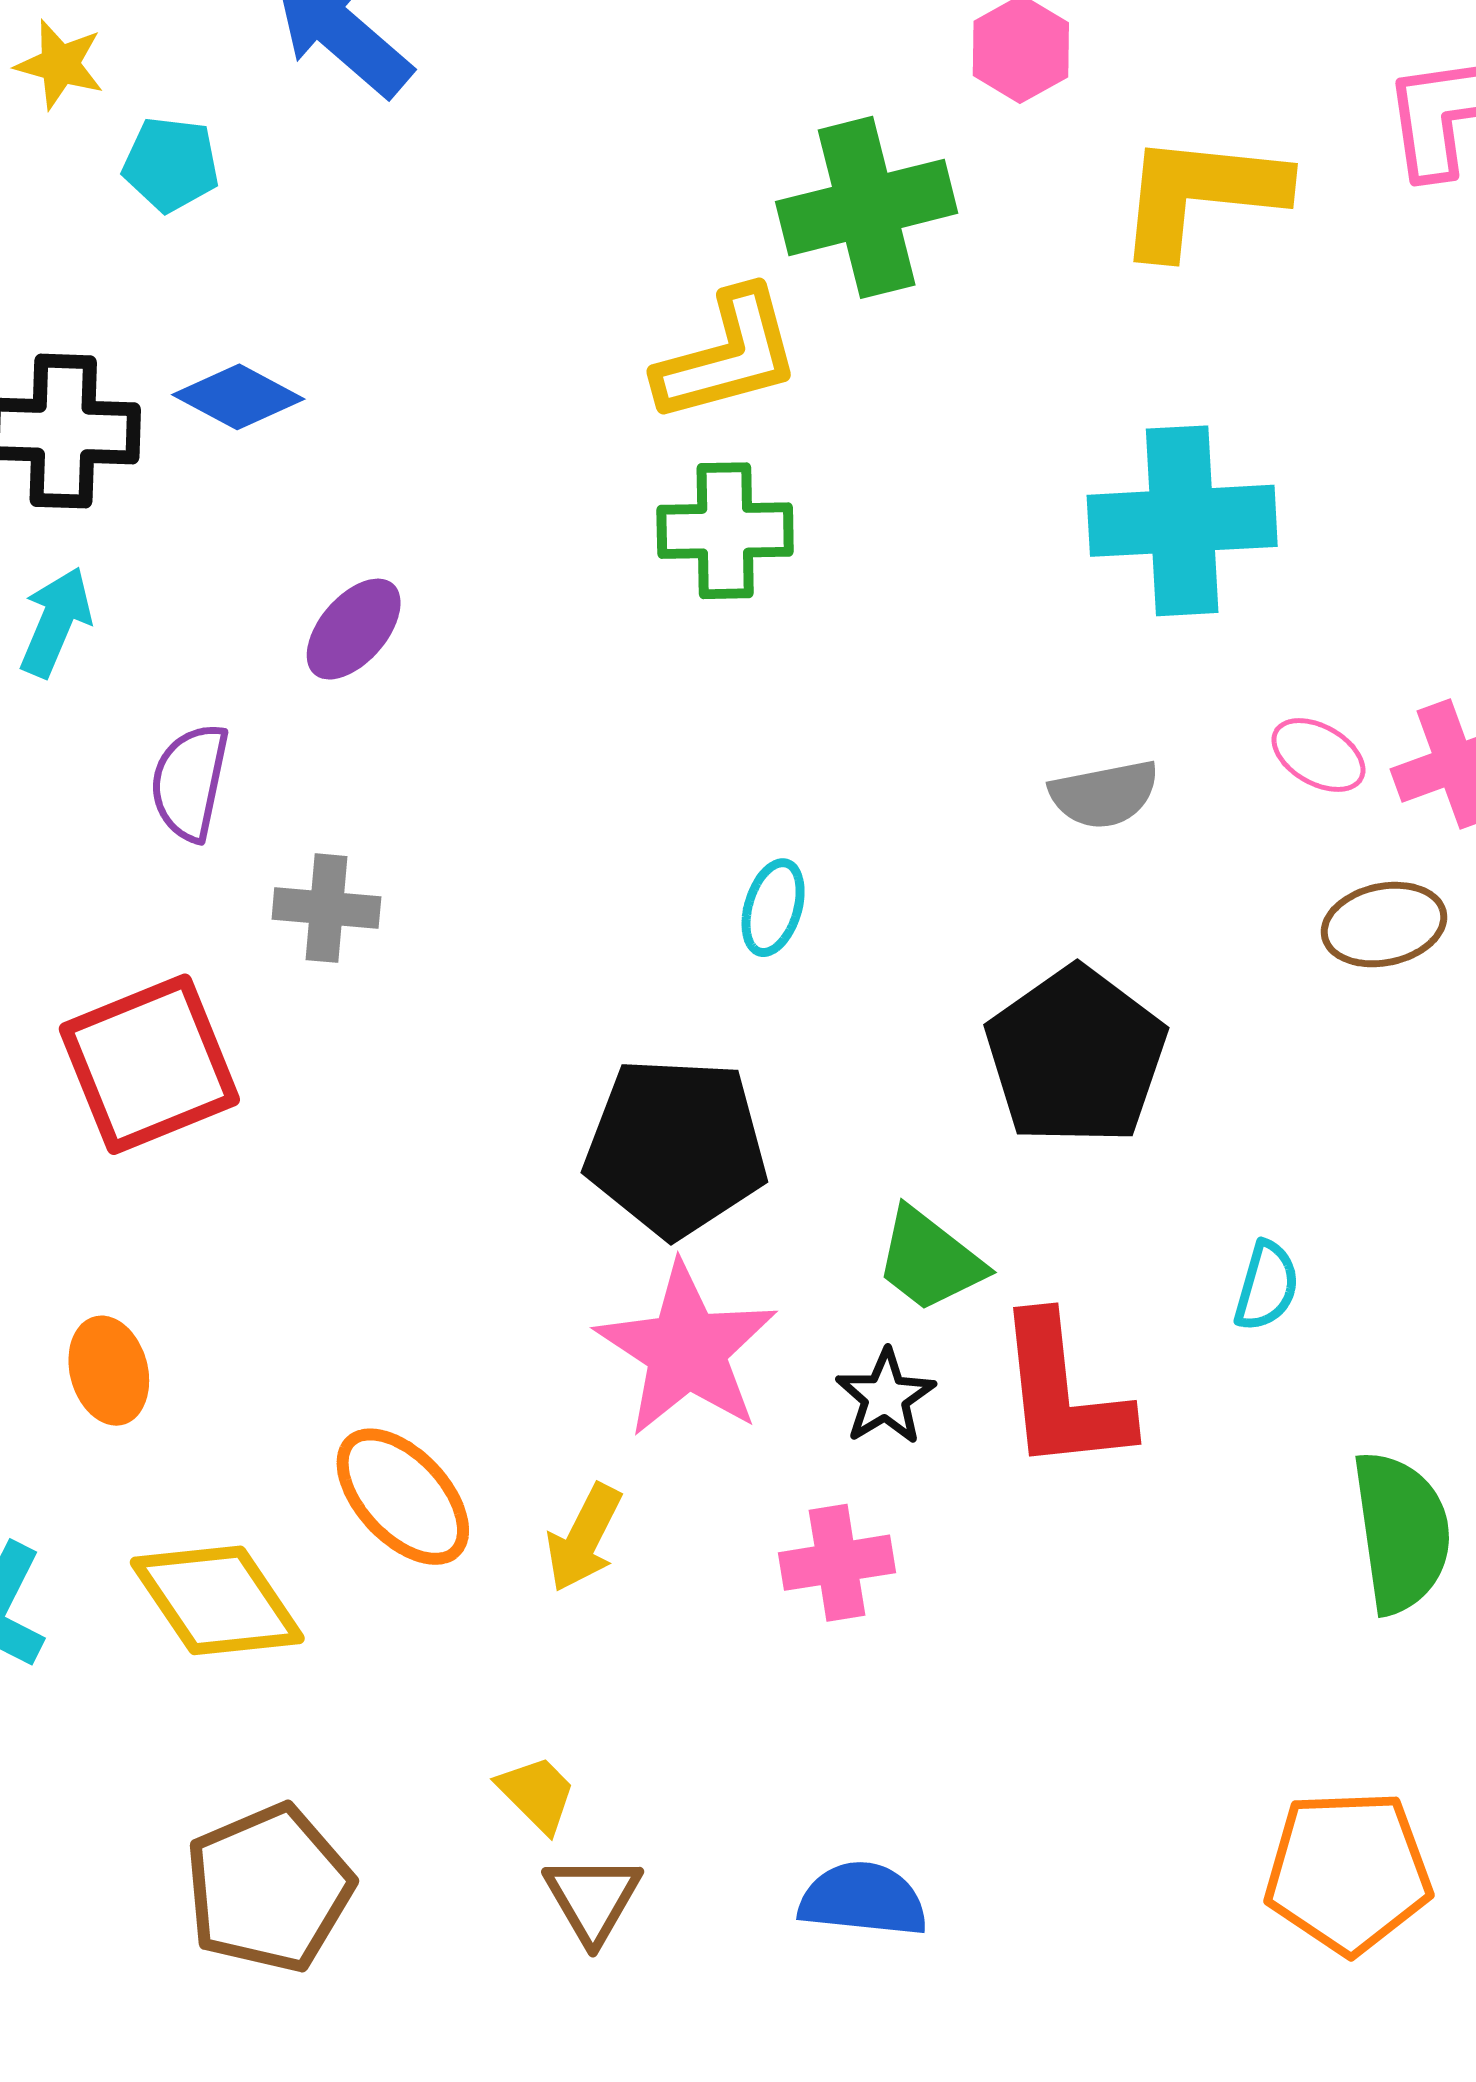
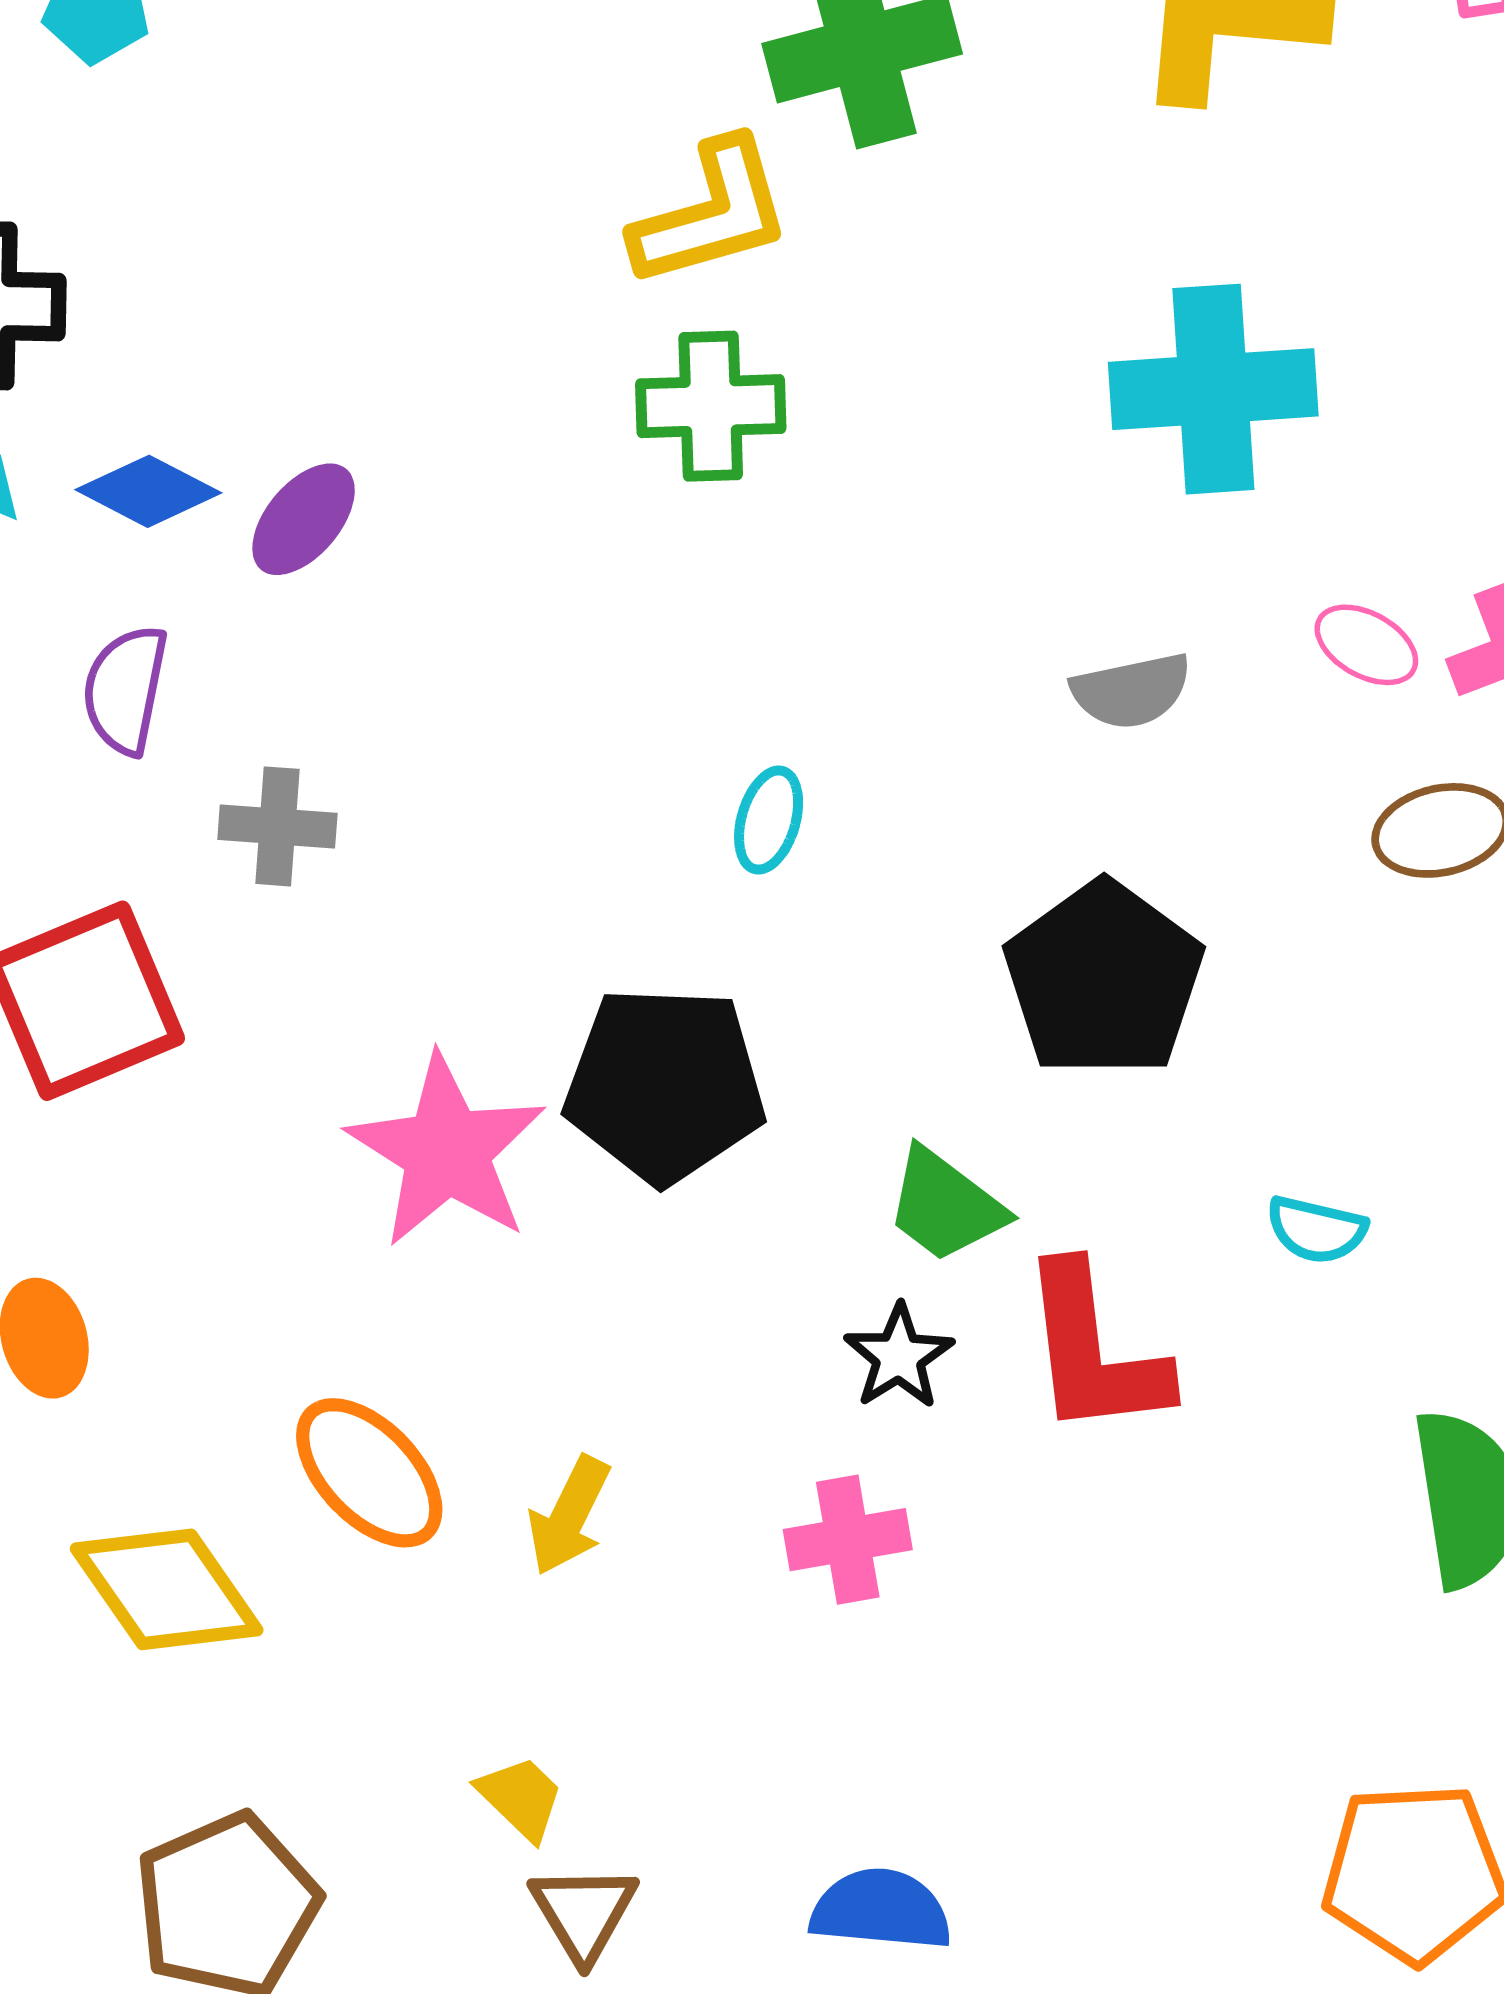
blue diamond: (238, 397) -> (148, 491), moved
cyan semicircle: (1267, 1286) -> (1316, 1230), turned 88
pink star: (687, 1350) -> (447, 1151), moved

